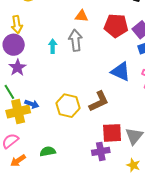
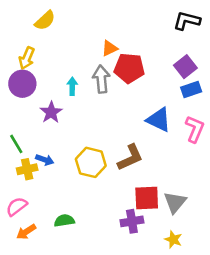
orange triangle: (82, 16) -> (110, 48), turned -32
yellow arrow: (17, 25) -> (27, 58), turned 30
red pentagon: (116, 26) -> (129, 68), moved
purple star: (17, 68) -> (51, 112), moved
yellow cross: (18, 112) -> (27, 169), size x0.7

